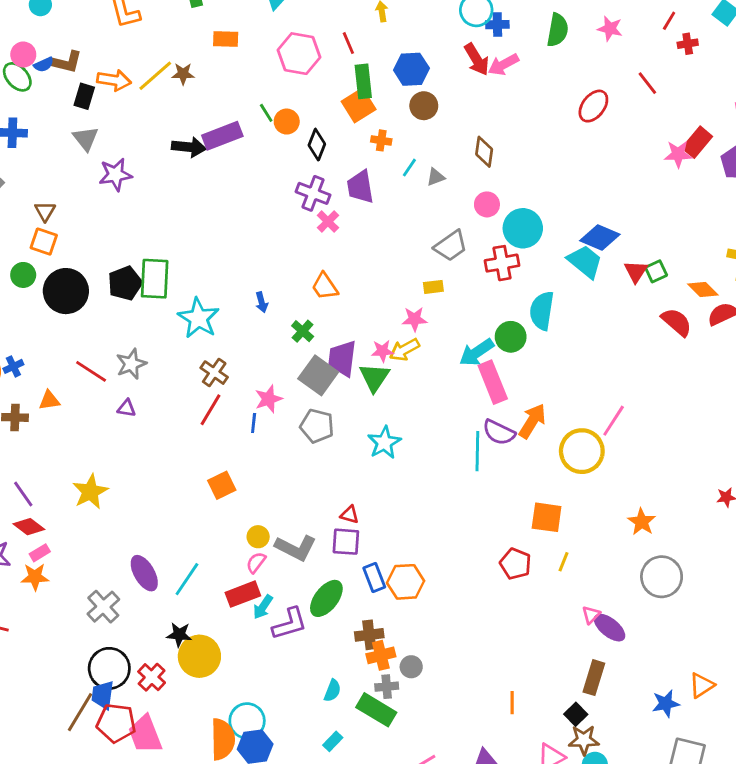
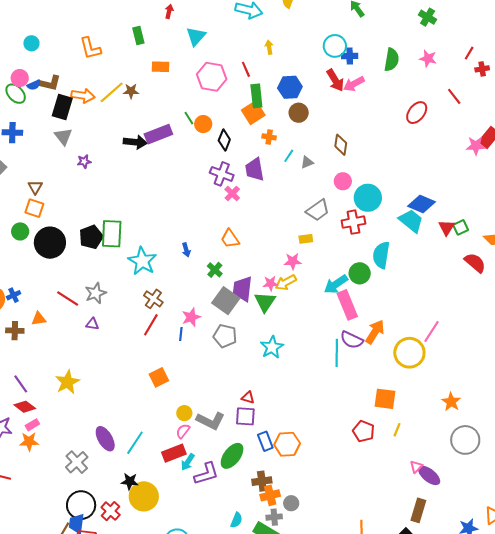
black rectangle: (84, 96) -> (62, 107), size x1.4
purple star: (115, 175) -> (84, 161), size x0.6

